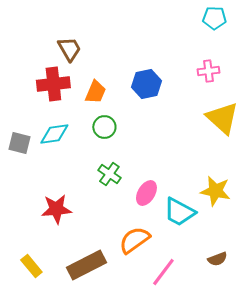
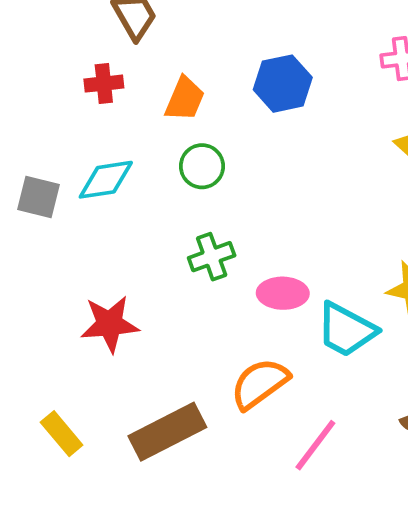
red cross: (53, 84) -> (104, 84), size x0.6
green cross: (109, 174) -> (212, 257), turned 35
pink ellipse: (146, 193) -> (283, 293), turned 60

